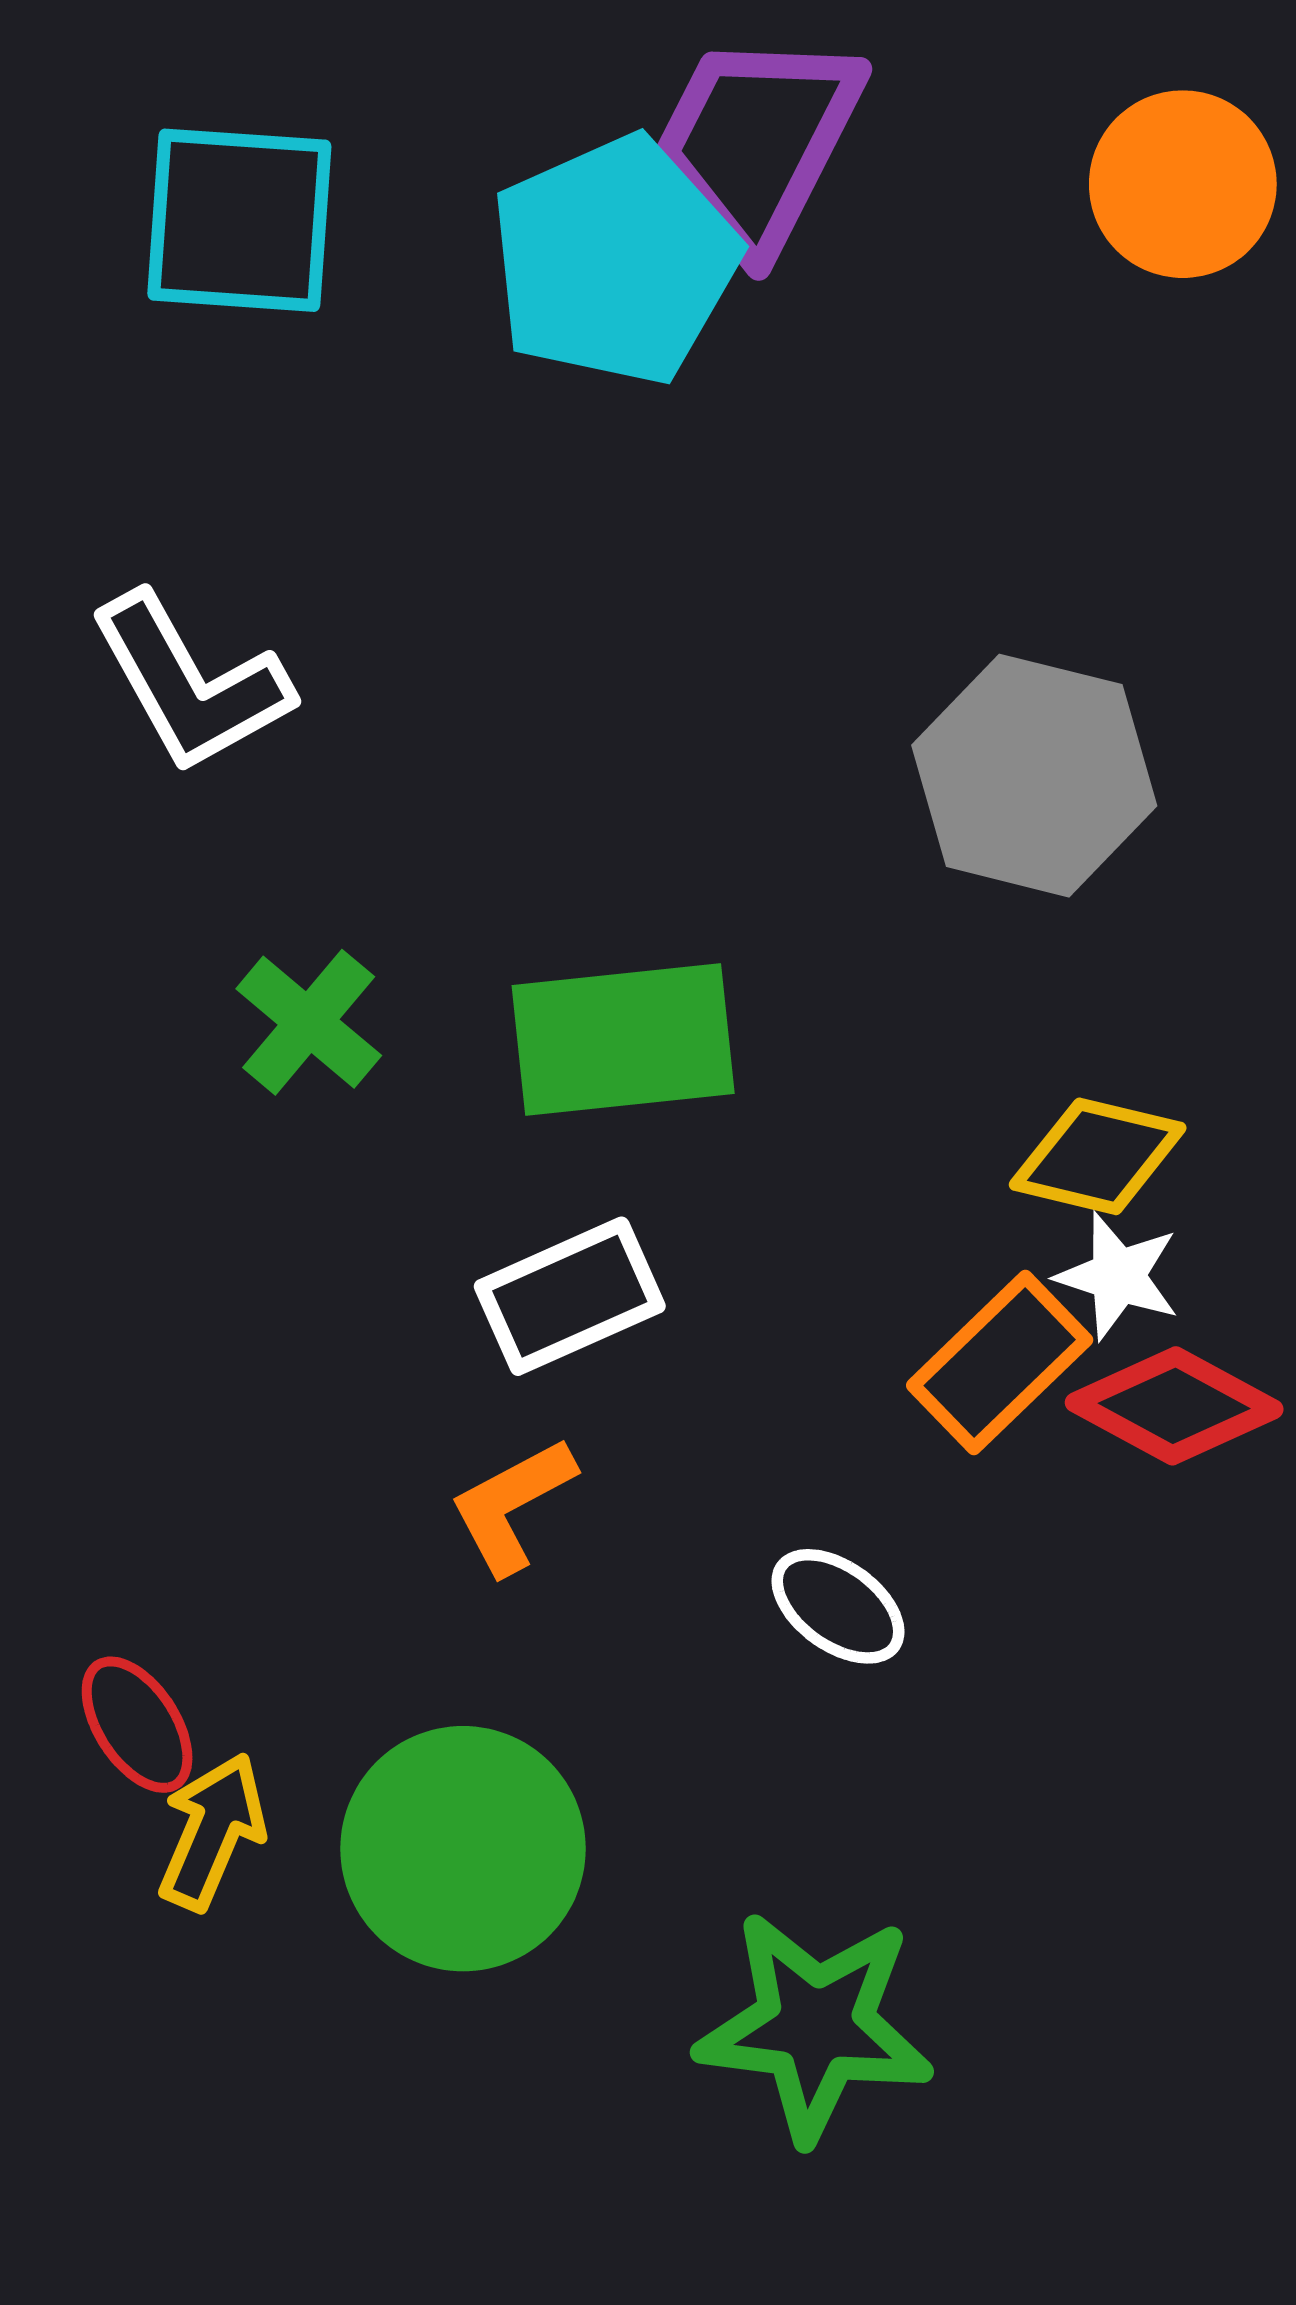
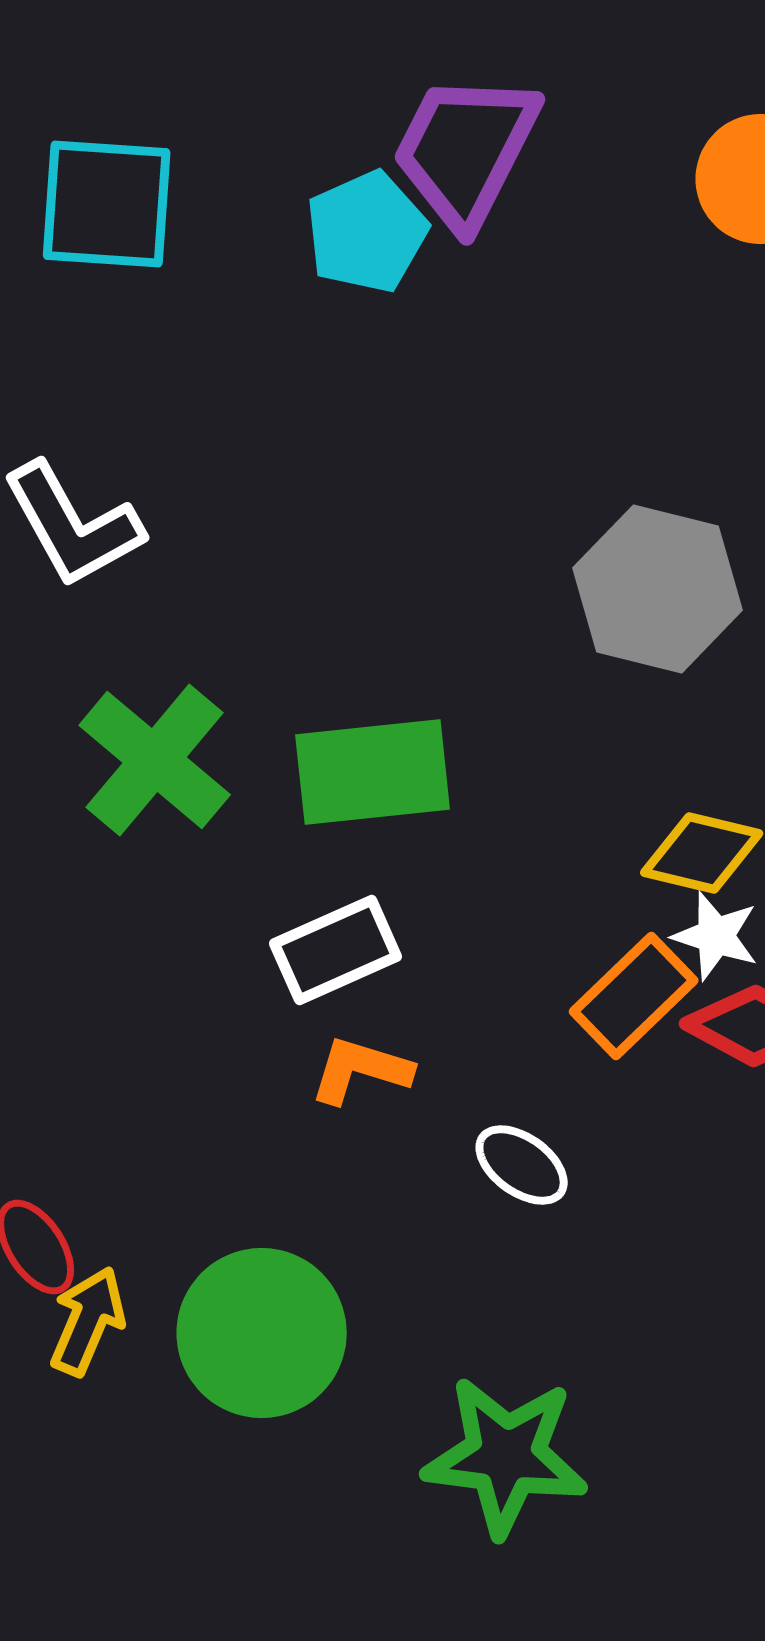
cyan pentagon: (614, 261) -> (367, 232), size x0.7
green cross: (309, 1022) -> (155, 760), size x1.5
orange L-shape: (512, 1505) -> (361, 1070), moved, turned 45

